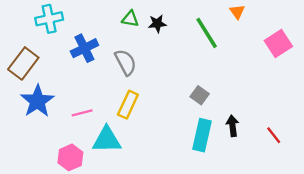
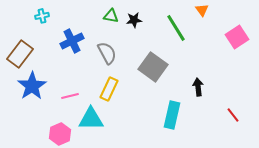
cyan cross: (49, 19) -> (42, 16), size x0.6
gray square: (200, 95) -> (153, 67), moved, size x1.8
black arrow: (233, 126) -> (198, 87), moved

